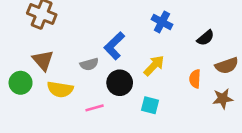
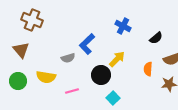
brown triangle: (43, 60) -> (21, 50), moved
green circle: (21, 83) -> (18, 81), moved
black circle: (120, 83) -> (101, 75), moved
cyan square: (150, 105) -> (113, 98), moved, turned 32

